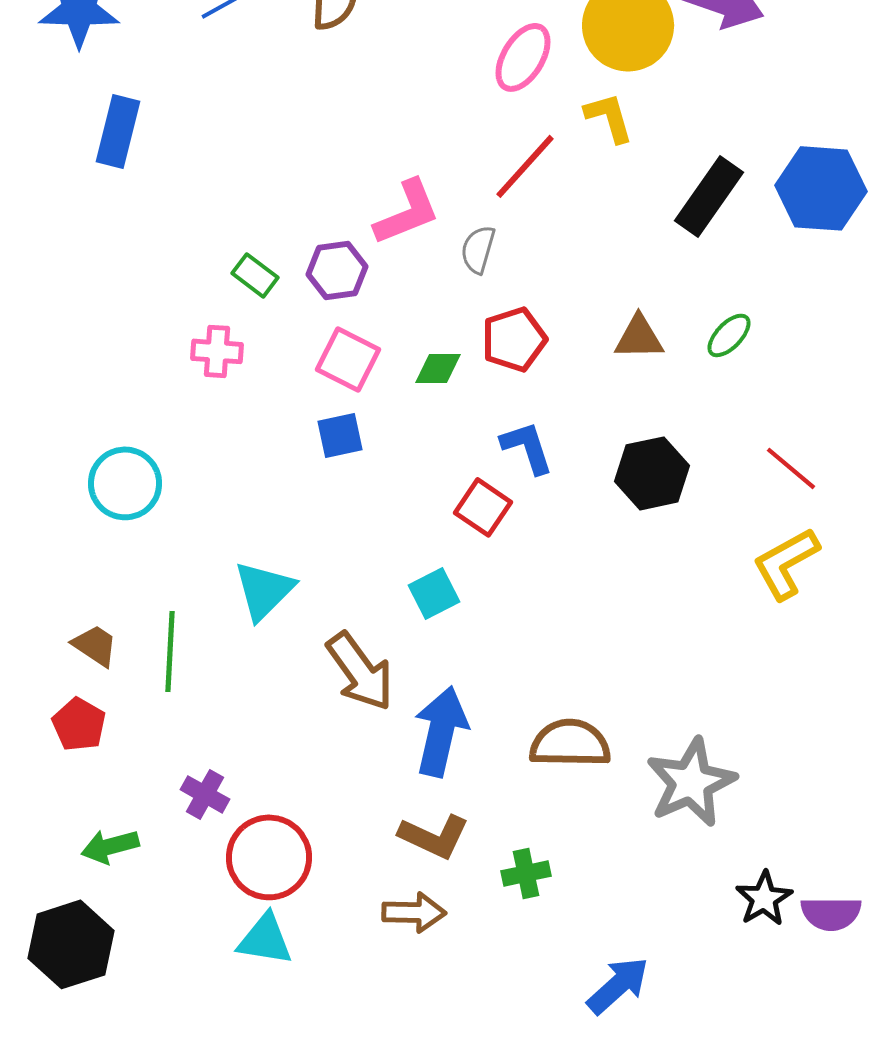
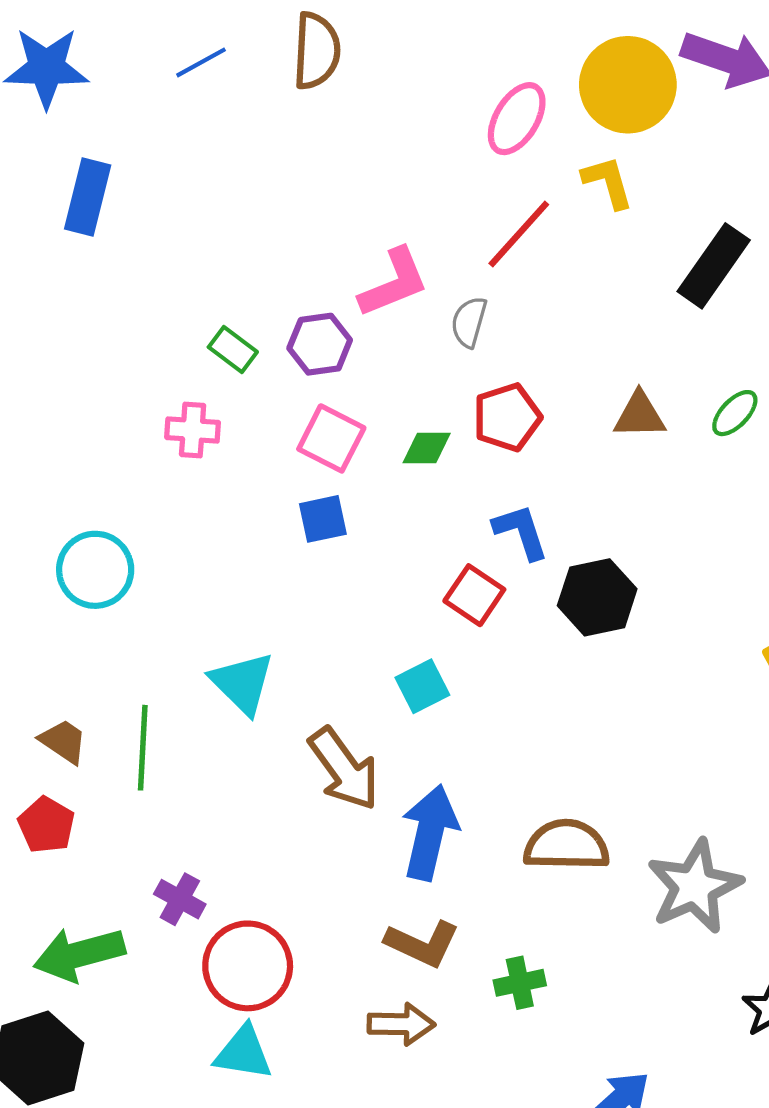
black hexagon: (652, 473) -> (597, 597), moved
cyan triangle: (264, 590) -> (242, 683), turned -30
green arrow: (110, 846) -> (79, 954), size x1.5

